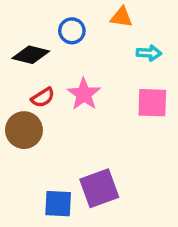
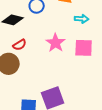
pink star: (84, 94) -> (56, 43), moved

